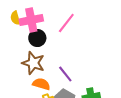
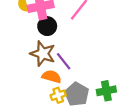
purple line: (65, 74) -> (64, 61), moved

